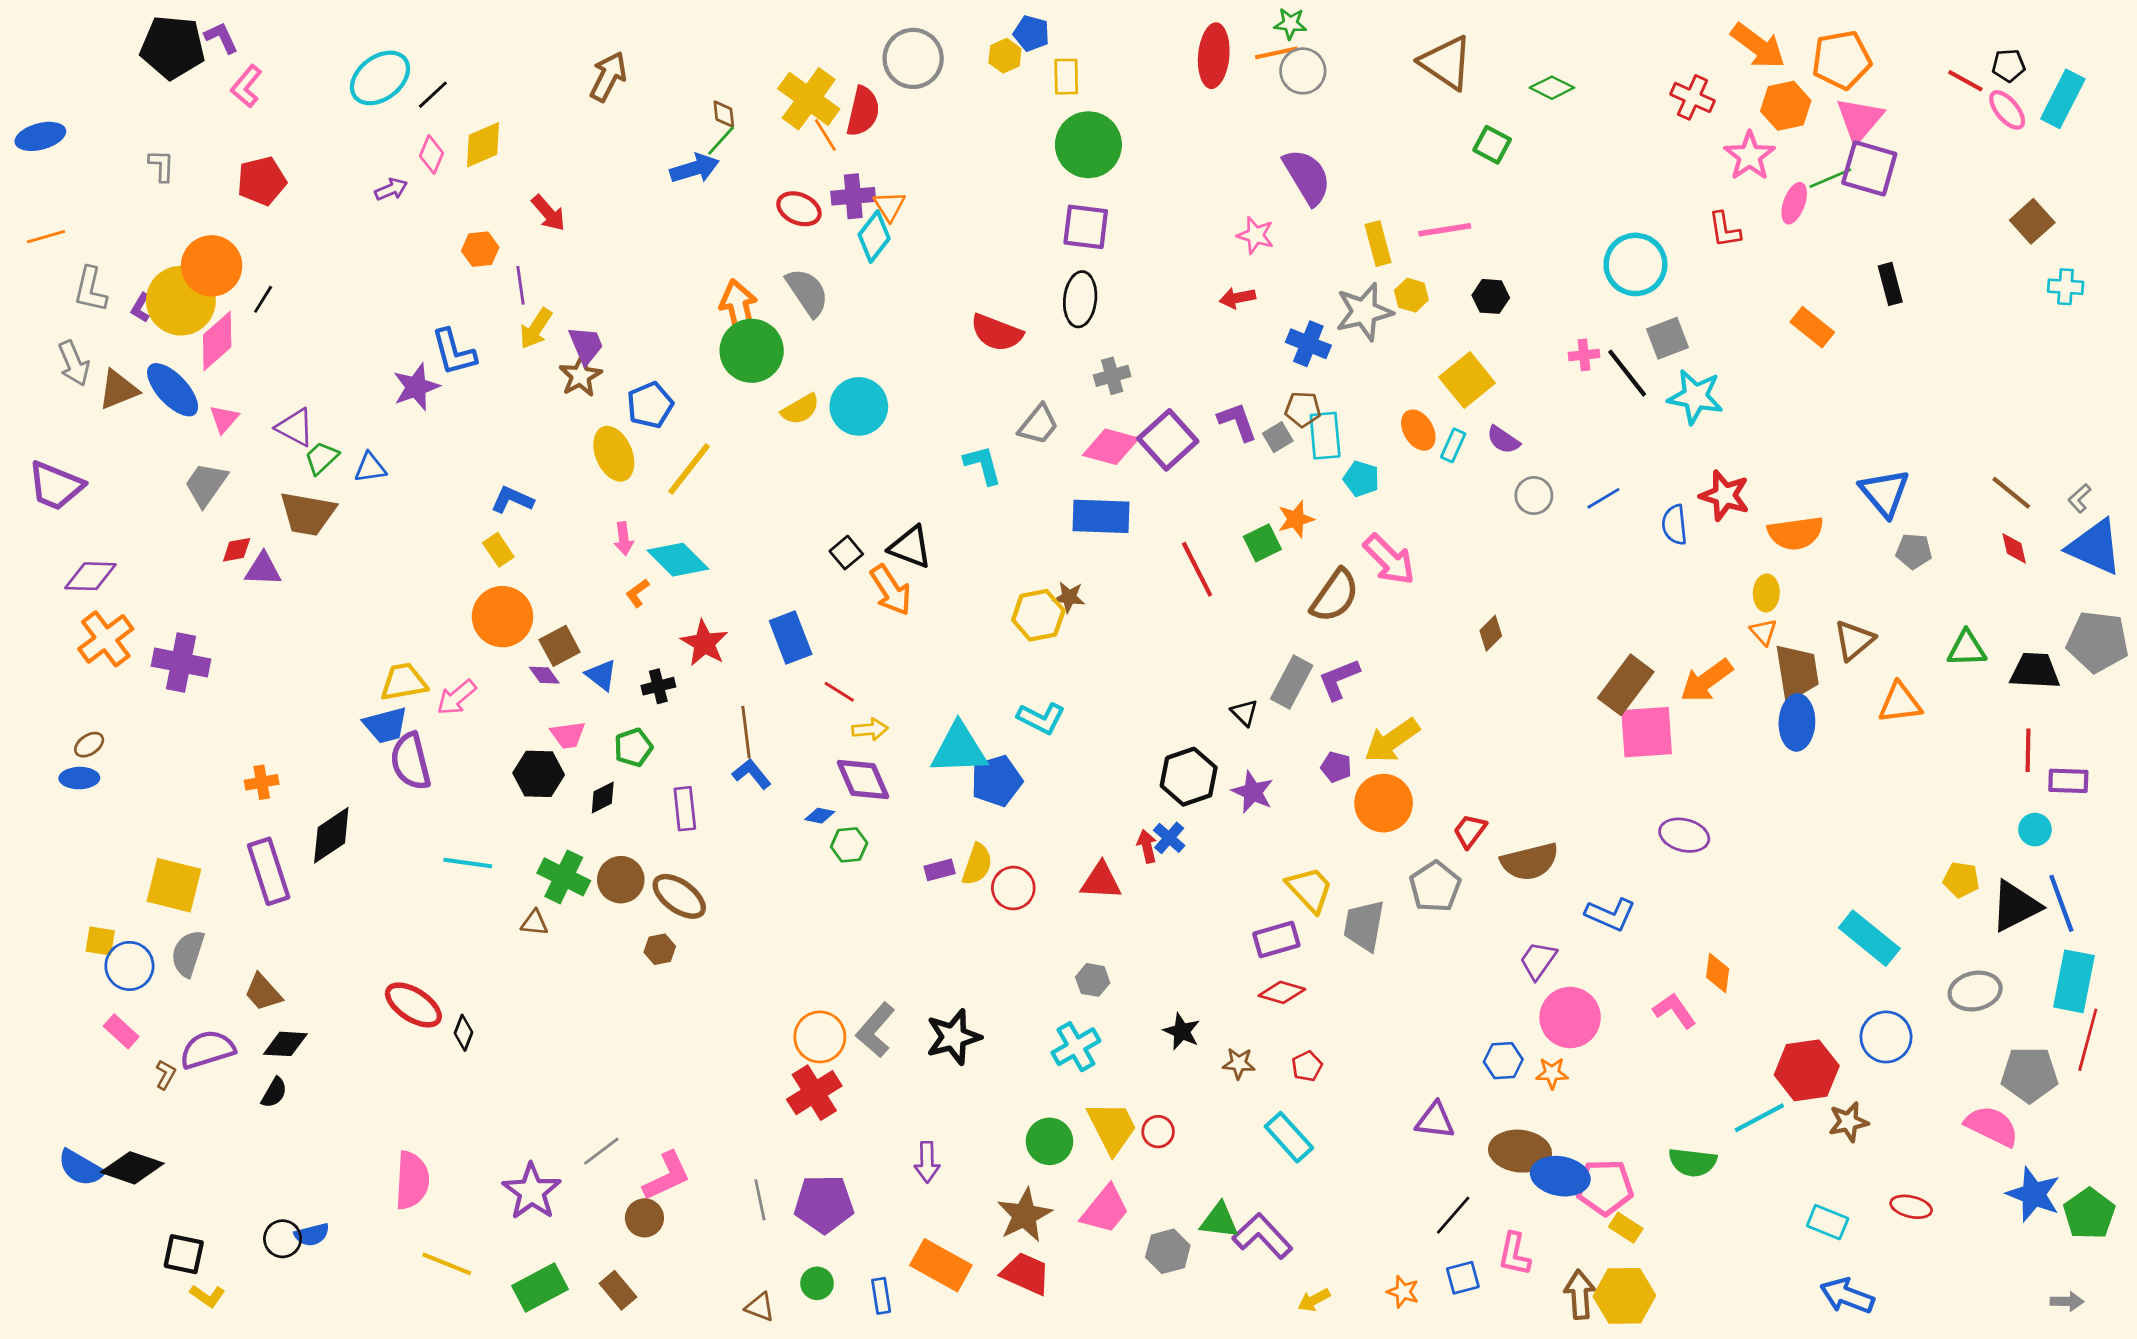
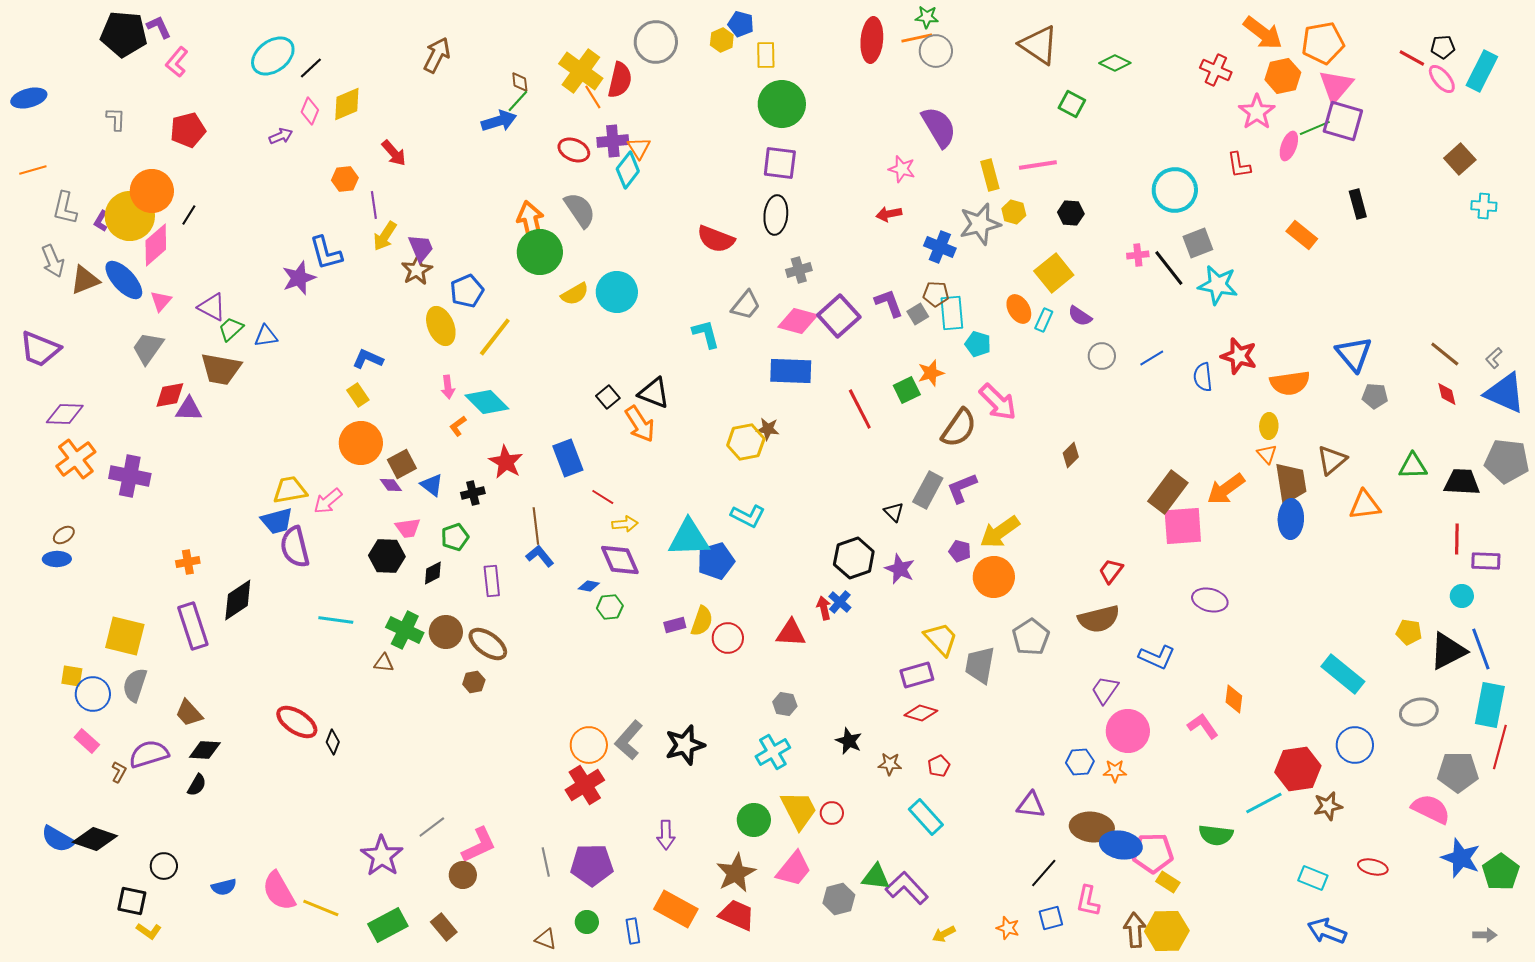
red diamond: (237, 550) -> (170, 395), size x1.4
red trapezoid: (1470, 831) -> (1111, 571), moved
pink semicircle: (412, 1180) -> (279, 891), moved, turned 147
black circle: (283, 1239) -> (164, 866), moved

